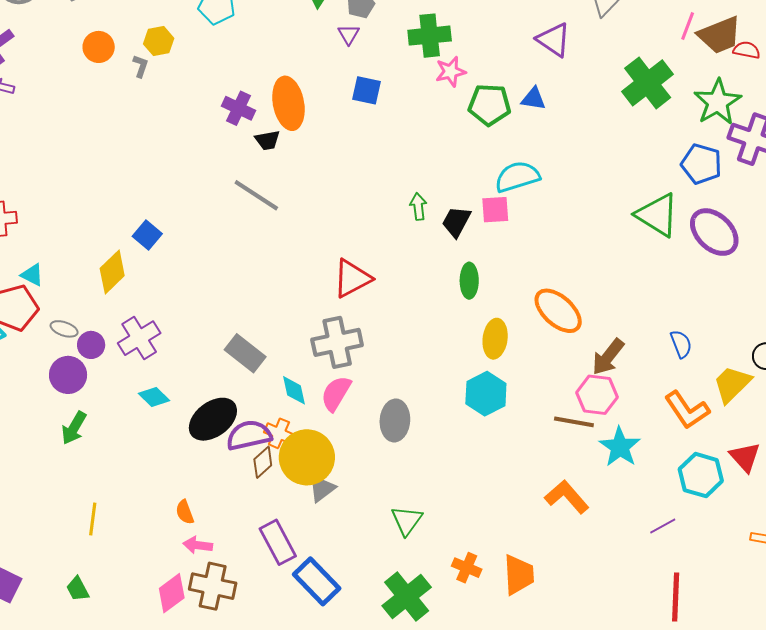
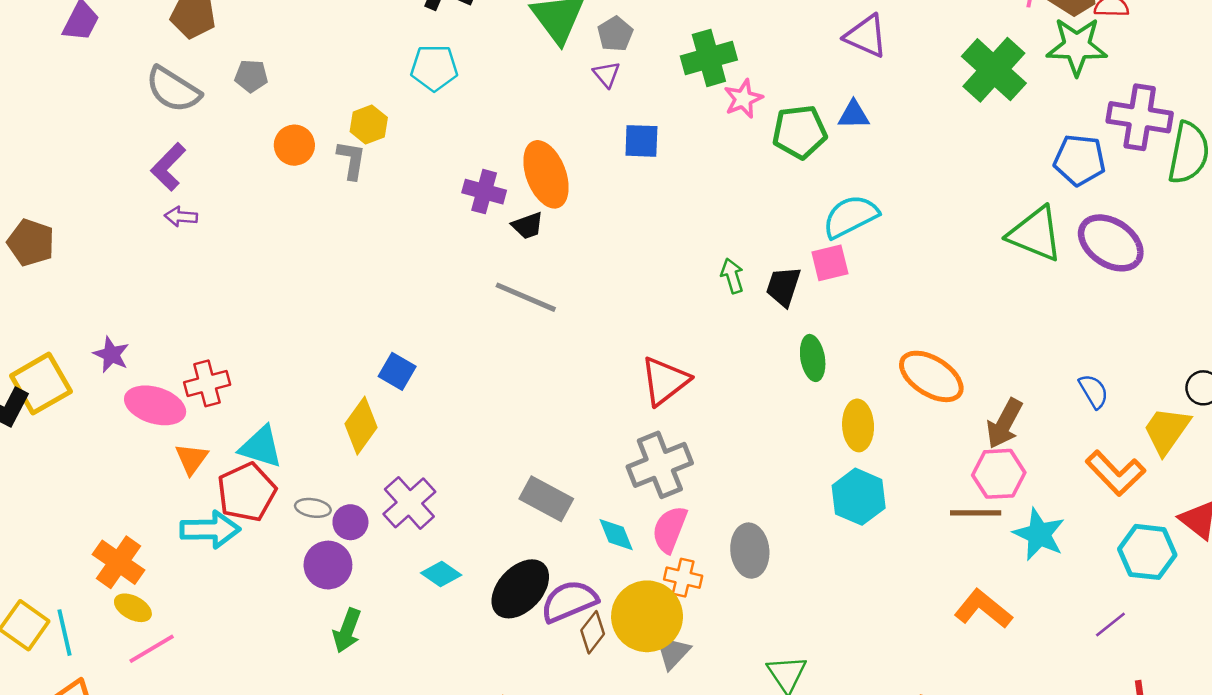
gray L-shape: (141, 66) -> (351, 160), size x1.4
green star: (717, 102) -> (1077, 46), moved, turned -30
cyan triangle: (32, 275) -> (261, 447), size x1.5
orange cross: (279, 433) -> (683, 578), moved

